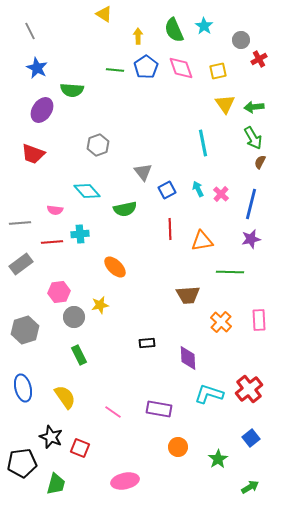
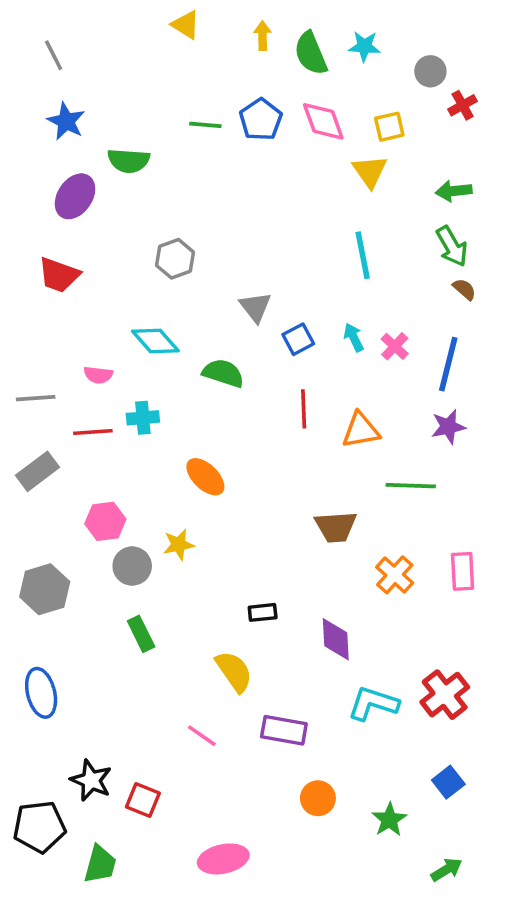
cyan star: (204, 26) -> (364, 46), turned -30
yellow arrow: (138, 36) -> (263, 36), moved
yellow triangle: (225, 104) -> (370, 171), moved
brown semicircle: (260, 162) -> (464, 289), turned 104
green semicircle: (125, 209) -> (223, 373), turned -150
yellow semicircle: (65, 397) -> (234, 671), moved

